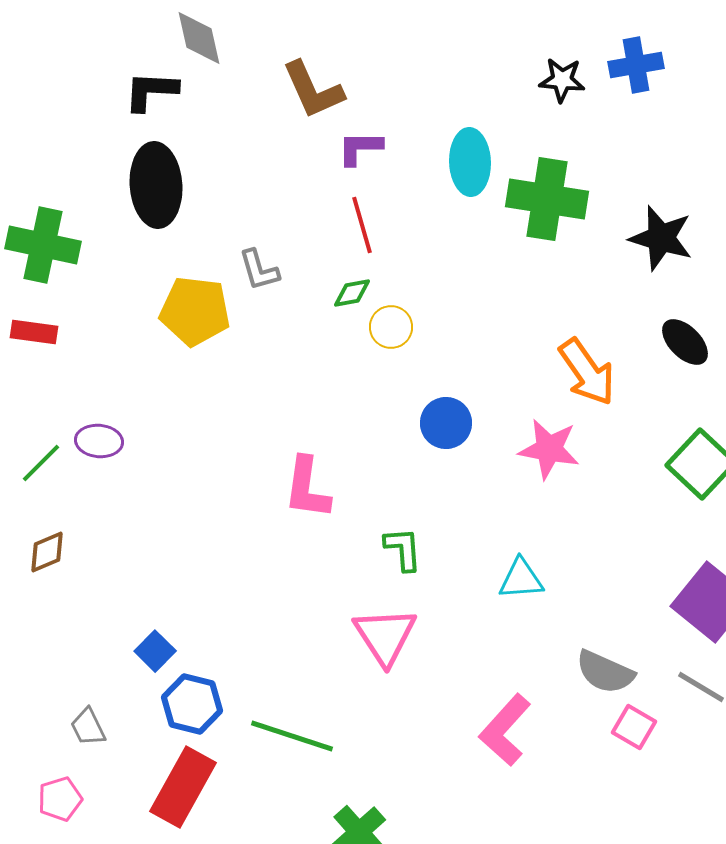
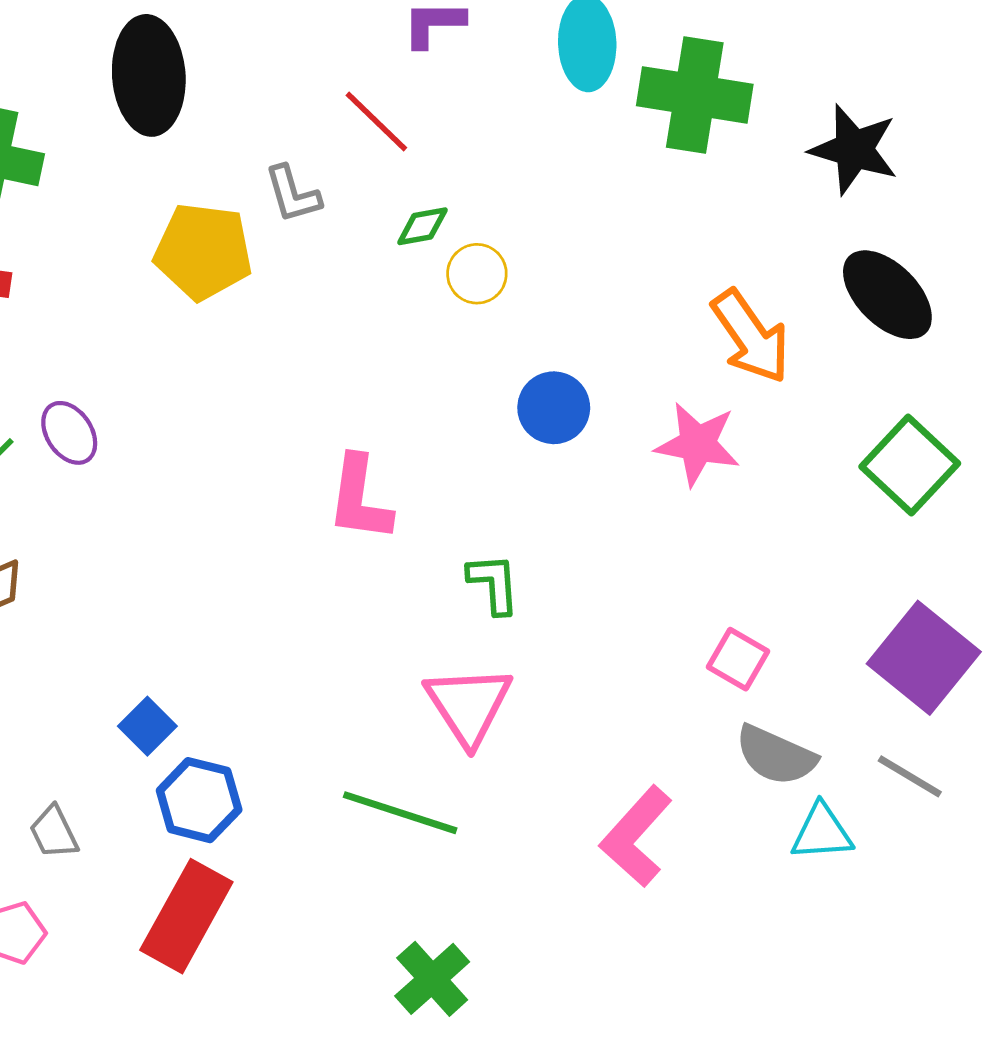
red line: (362, 225) -> (376, 122), moved, turned -30
black ellipse: (685, 342) -> (887, 295), size x1.4
purple ellipse: (99, 441) -> (69, 433), turned 51
cyan triangle: (521, 579) -> (822, 832), moved
pink square: (634, 727) -> (738, 659), moved
green line: (292, 736) -> (400, 813), moved

